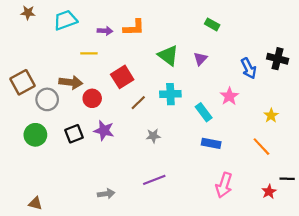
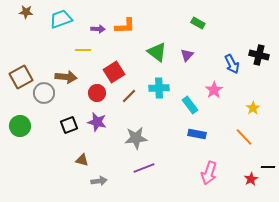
red circle: (92, 98) -> (97, 93), moved
green circle: (35, 135) -> (20, 126), moved
gray star: (153, 136) -> (136, 138), moved, size x1.6
brown triangle: (35, 203) -> (82, 160), moved

